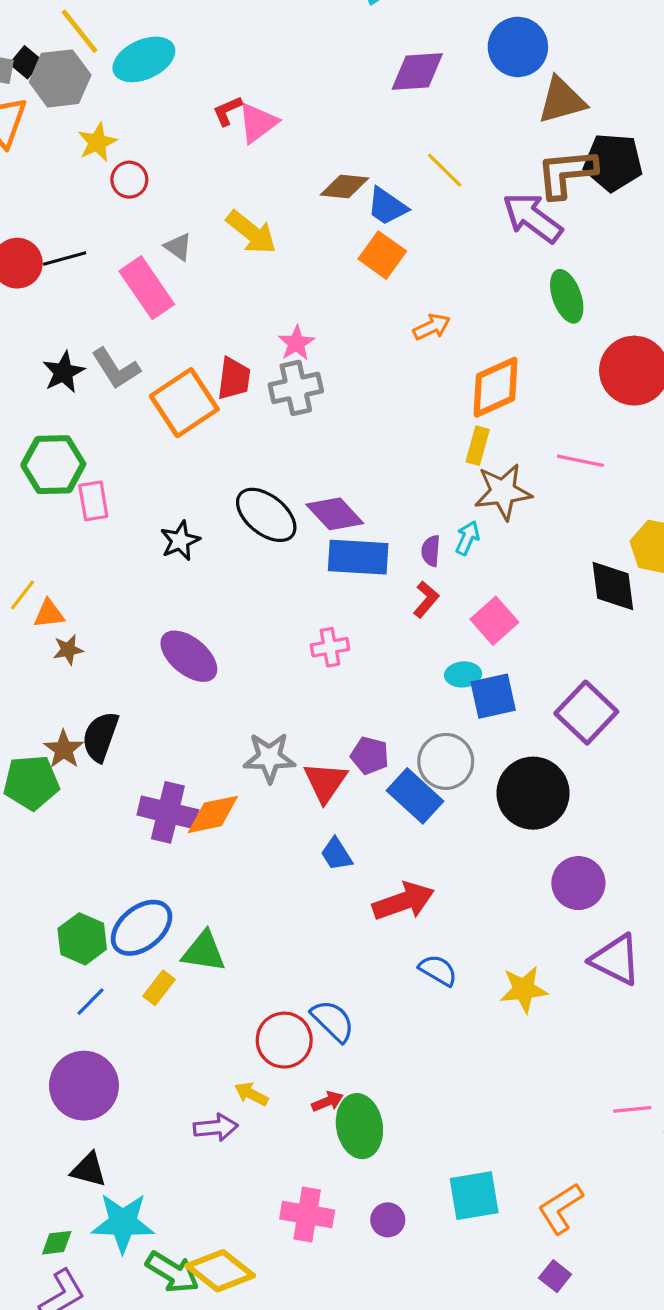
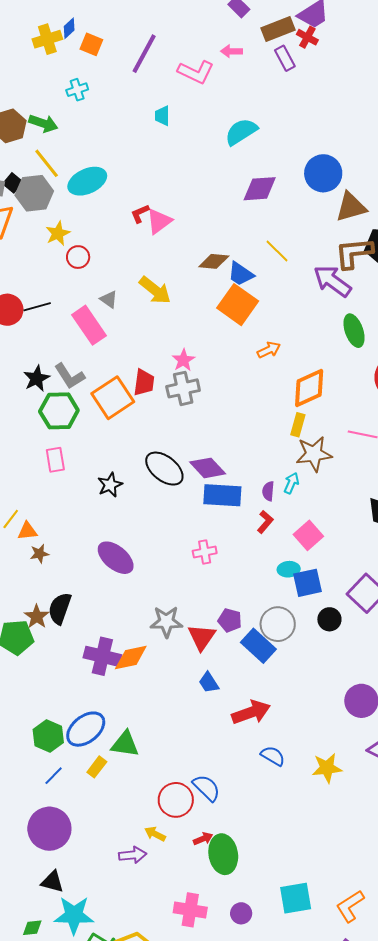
orange square: (382, 255) -> (238, 305), size x1.4
green hexagon: (53, 465) -> (59, 411), moved
black circle: (533, 793) -> (329, 619), moved, size x0.5

